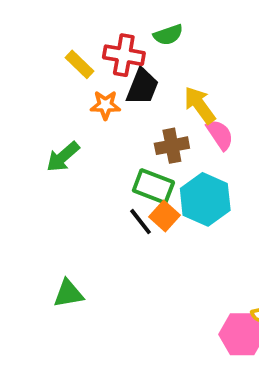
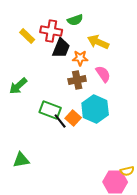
orange star: (105, 105) -> (80, 58), moved
yellow arrow: (200, 105) -> (98, 42), moved, turned -30
green rectangle: (153, 186) -> (50, 110), moved

